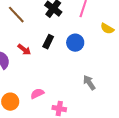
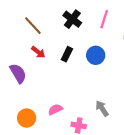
red arrow: (24, 50) -> (38, 52), moved
gray arrow: (89, 83) -> (102, 108), moved

